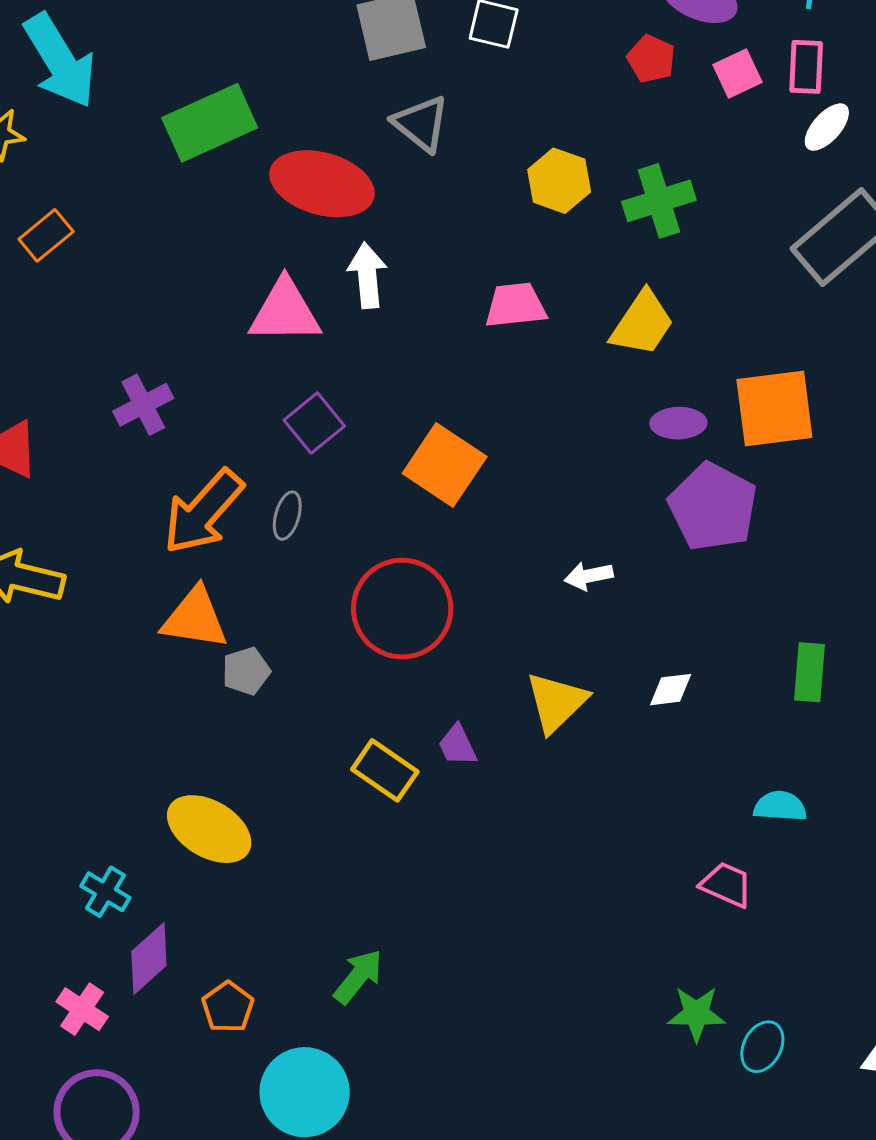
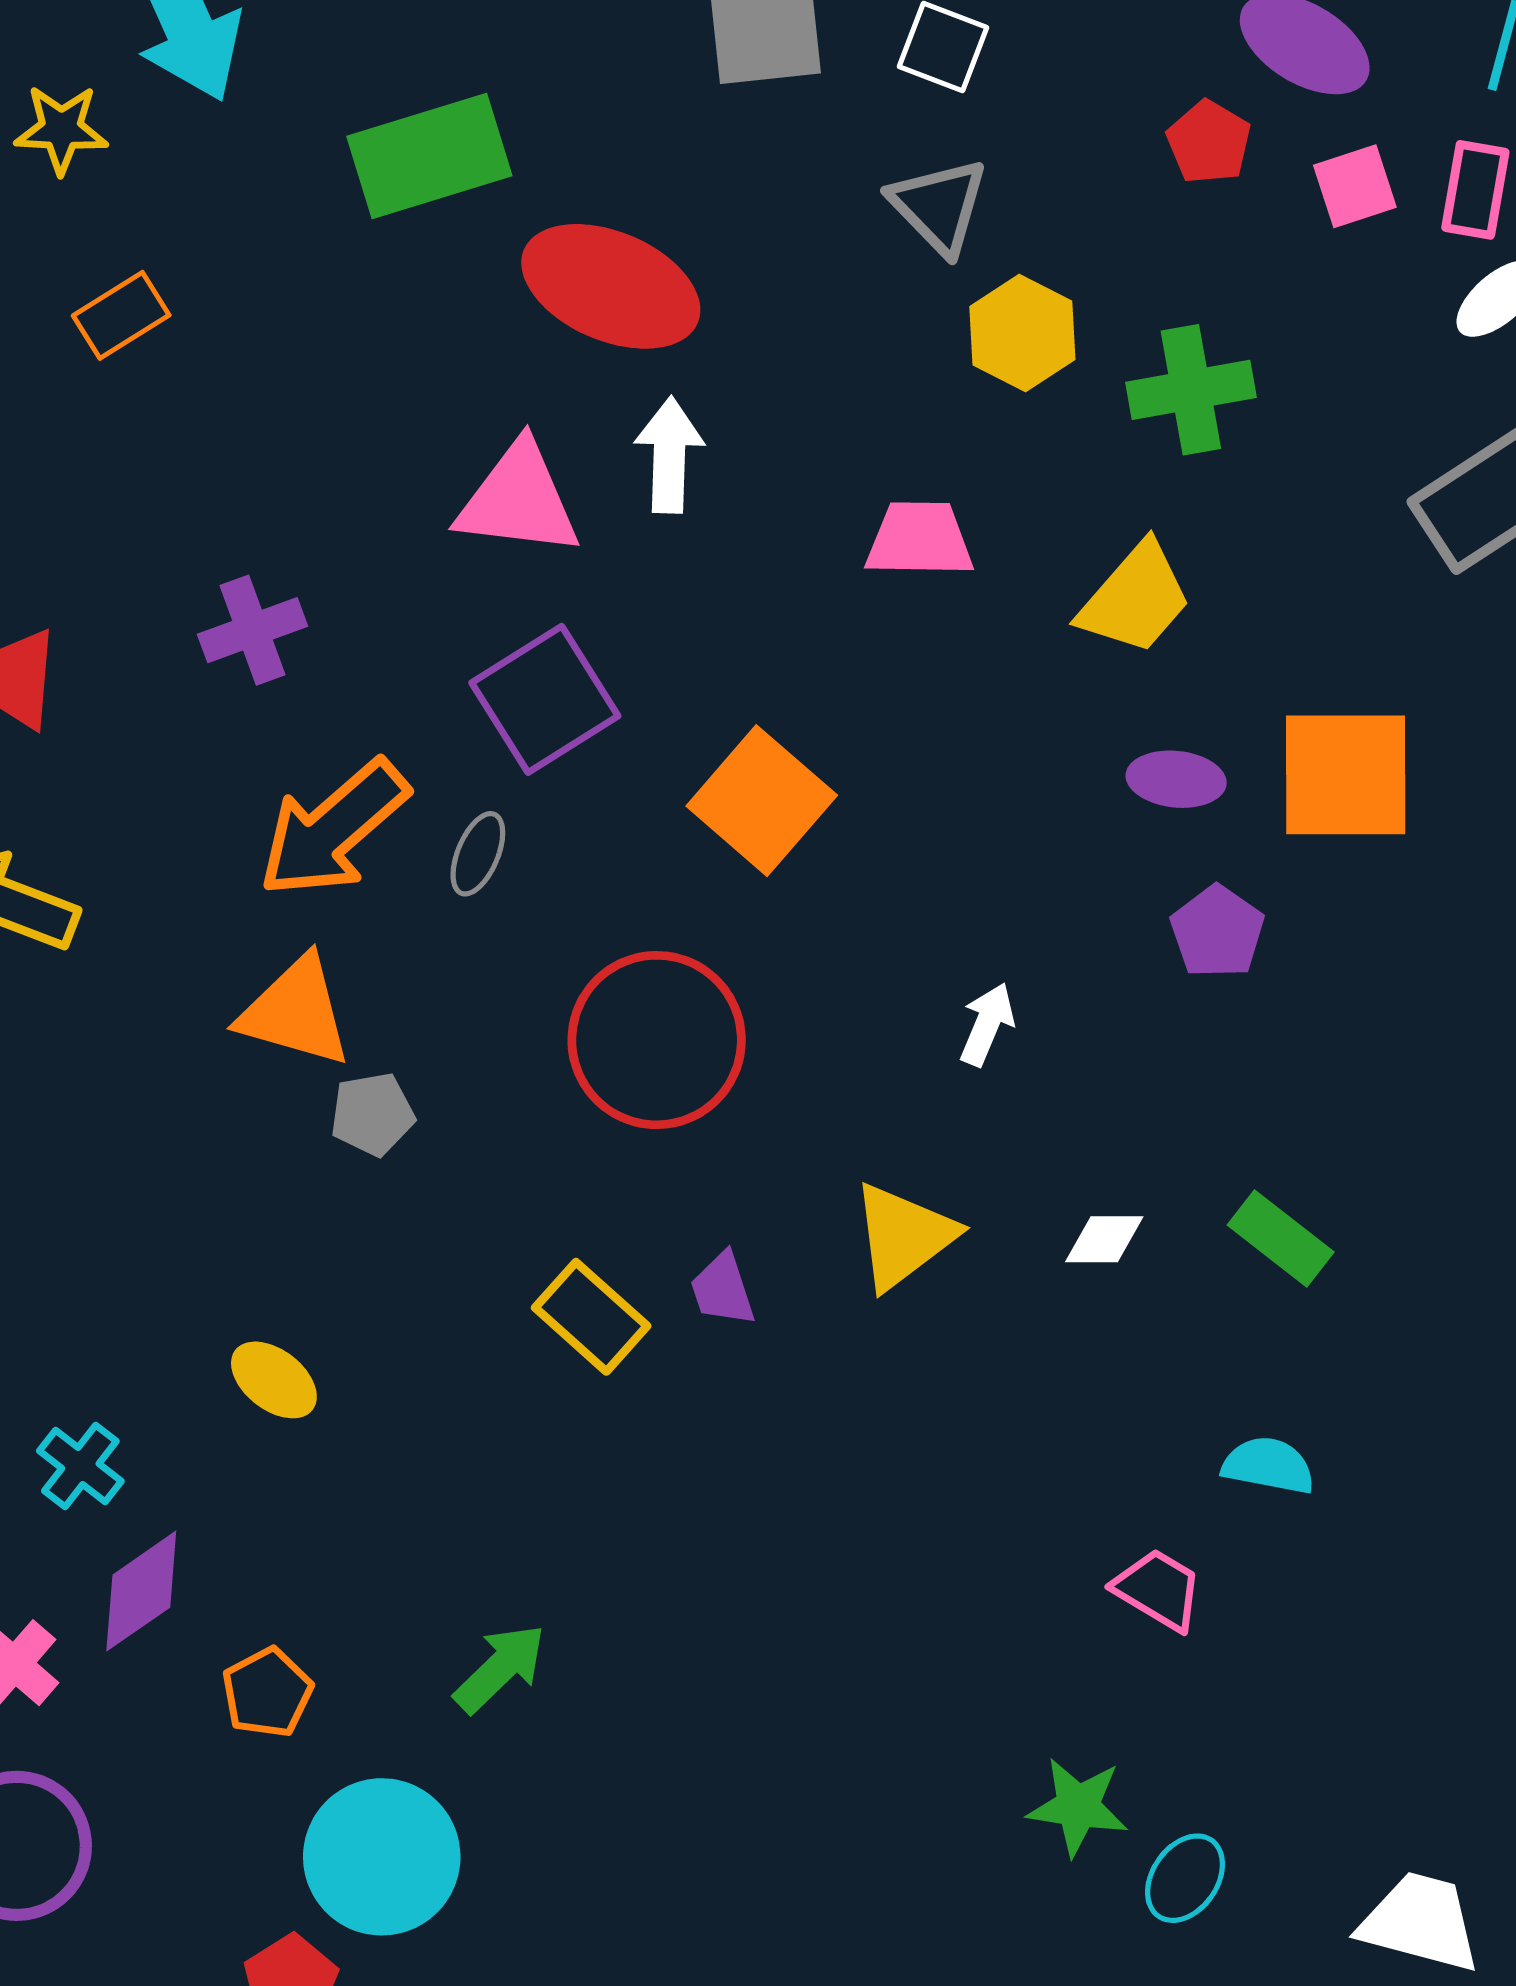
gray triangle: (421, 124) -> (939, 206), moved
purple square: (314, 423) -> (545, 699), size x1.4
purple pentagon: (713, 507) -> (1217, 932), size x0.6
white arrow: (589, 576) -> (987, 1024), turned 117
green rectangle: (810, 672) -> (1281, 1239), moved, turned -64
yellow ellipse: (209, 829) -> (274, 1380), size x0.6

